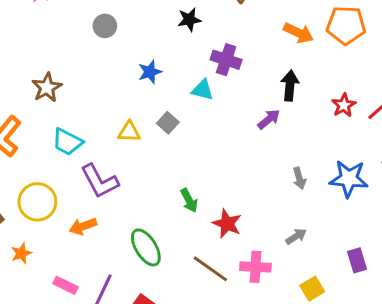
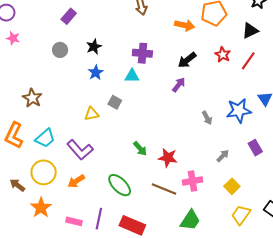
black star: (189, 20) -> (94, 47), moved
black arrow: (290, 86) -> (187, 60), turned -120
red star: (344, 105) -> (223, 55), moved
cyan trapezoid: (67, 142) -> (45, 138), moved, turned -55
gray arrow: (296, 236) -> (223, 156), moved
orange star: (21, 253) -> (41, 208), size x1.5
purple rectangle: (357, 260) -> (255, 148), moved

